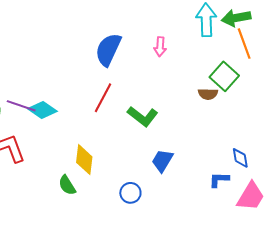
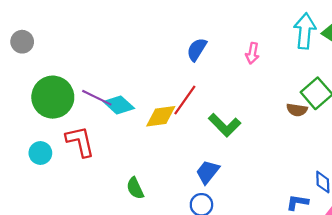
blue semicircle: (108, 50) -> (197, 49), size x0.7
yellow diamond: (84, 160) -> (161, 116), moved, turned 68
blue trapezoid: (162, 161) -> (208, 172), moved

